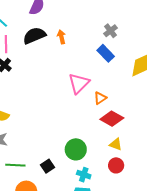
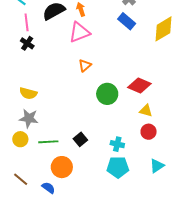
pink triangle: (79, 83) -> (79, 32), moved, turned 30
orange triangle: (100, 98) -> (85, 65), moved
green circle: (76, 149) -> (107, 94), moved

